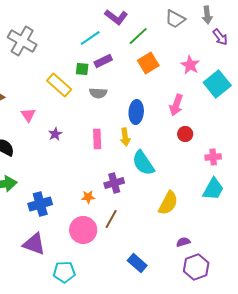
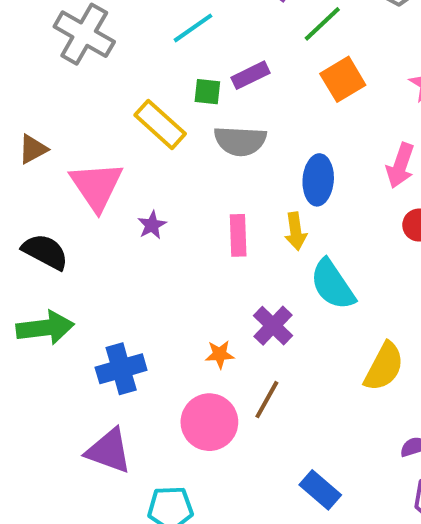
cyan line: (90, 38) -> (193, 28), moved
gray semicircle: (98, 93) -> (240, 141), size x1.4
pink triangle: (28, 115) -> (96, 186), size x1.8
purple cross: (114, 183) -> (273, 326), turned -30

